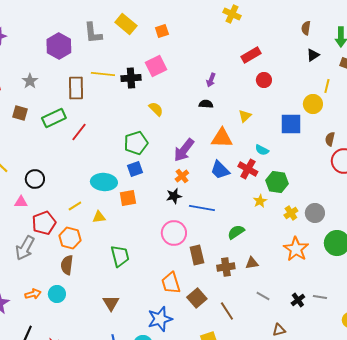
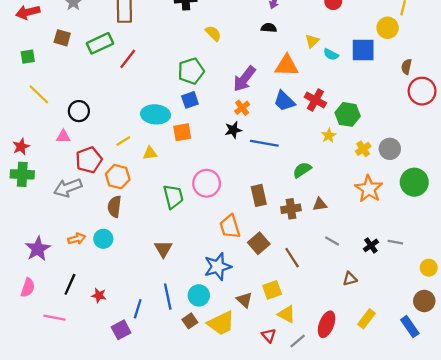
cyan semicircle: (262, 150) -> (331, 54), moved
pink circle: (174, 233) -> (207, 183), moved
gray arrow: (25, 248) -> (68, 188), turned 40

